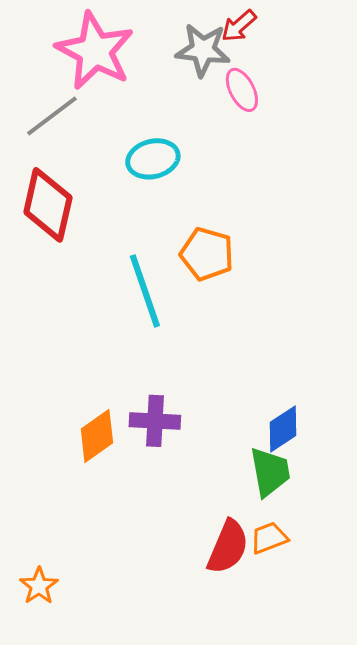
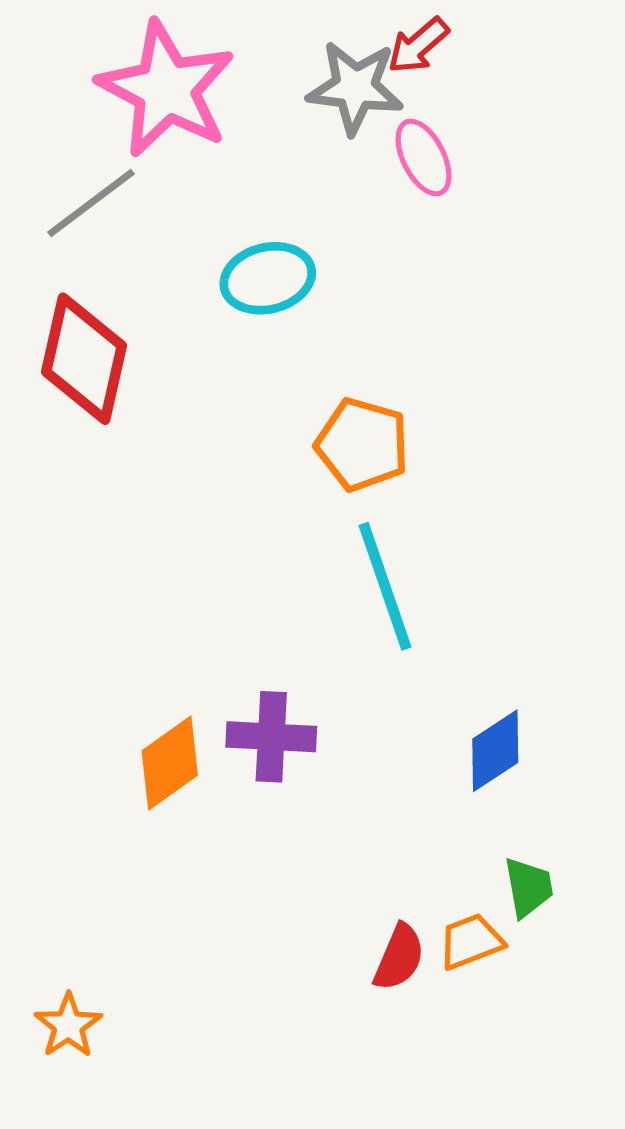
cyan line: (145, 291) -> (385, 586), moved
green trapezoid: (270, 472) -> (529, 887), moved, size x0.7
red semicircle: (228, 547) -> (399, 957), size x0.7

